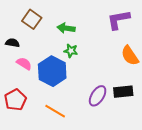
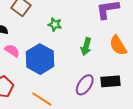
green arrow: (66, 28) -> (86, 47), moved, turned -84
green star: (71, 51) -> (55, 24), moved

